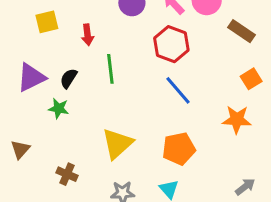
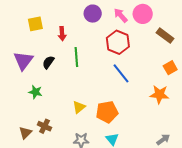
purple triangle: (31, 77) -> (23, 61), turned -30
green star: (59, 108) -> (35, 92), moved
yellow triangle: (117, 144) -> (79, 107), size x0.6
brown triangle: (20, 149) -> (25, 133), moved
orange pentagon: (179, 149) -> (107, 112), moved

